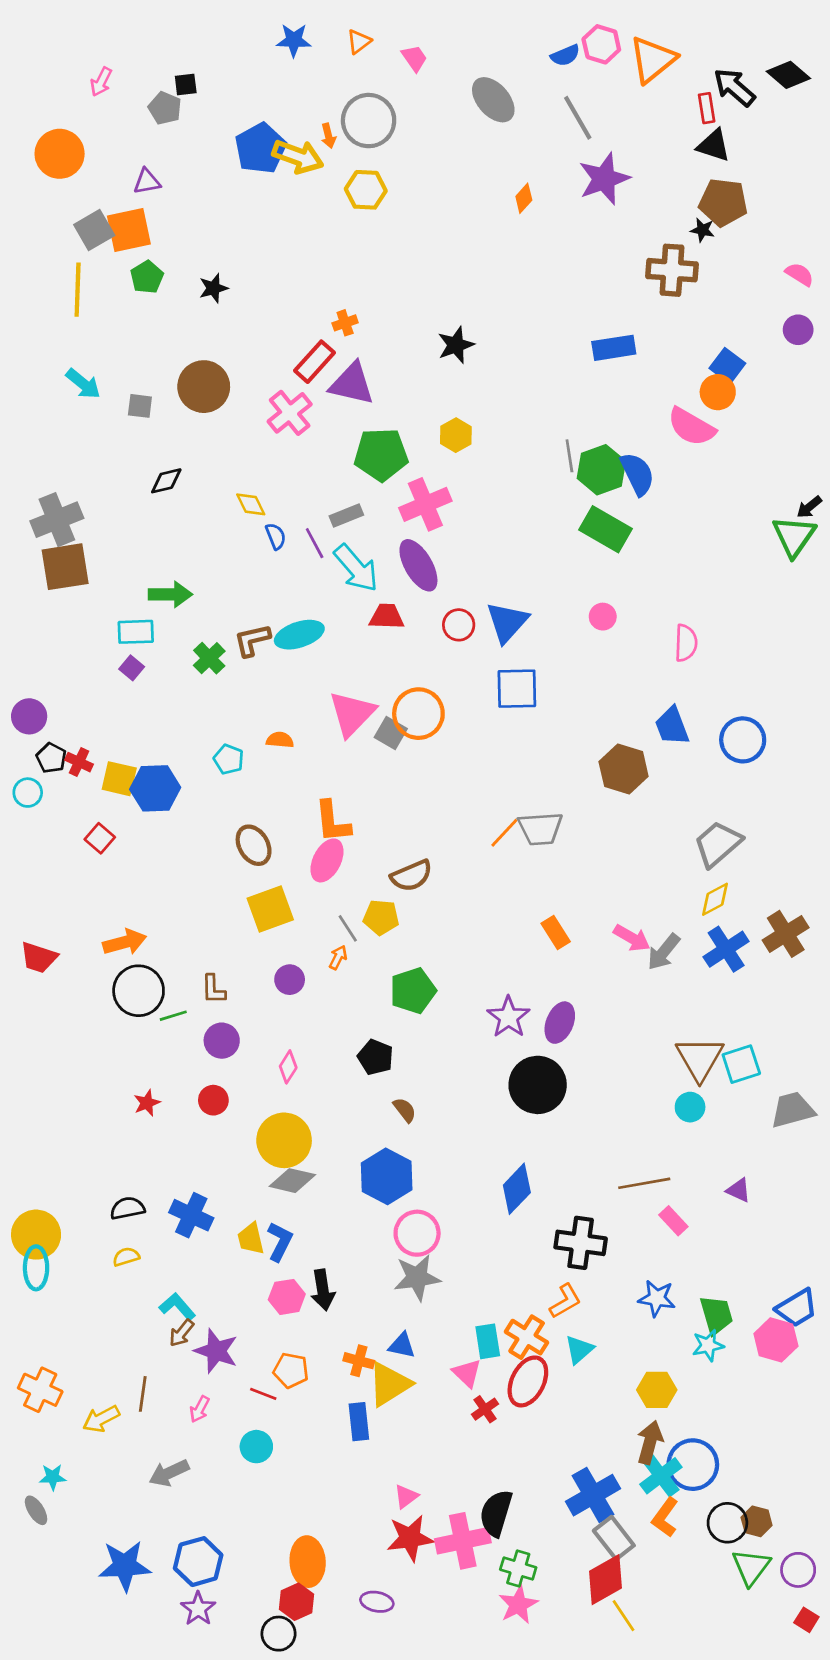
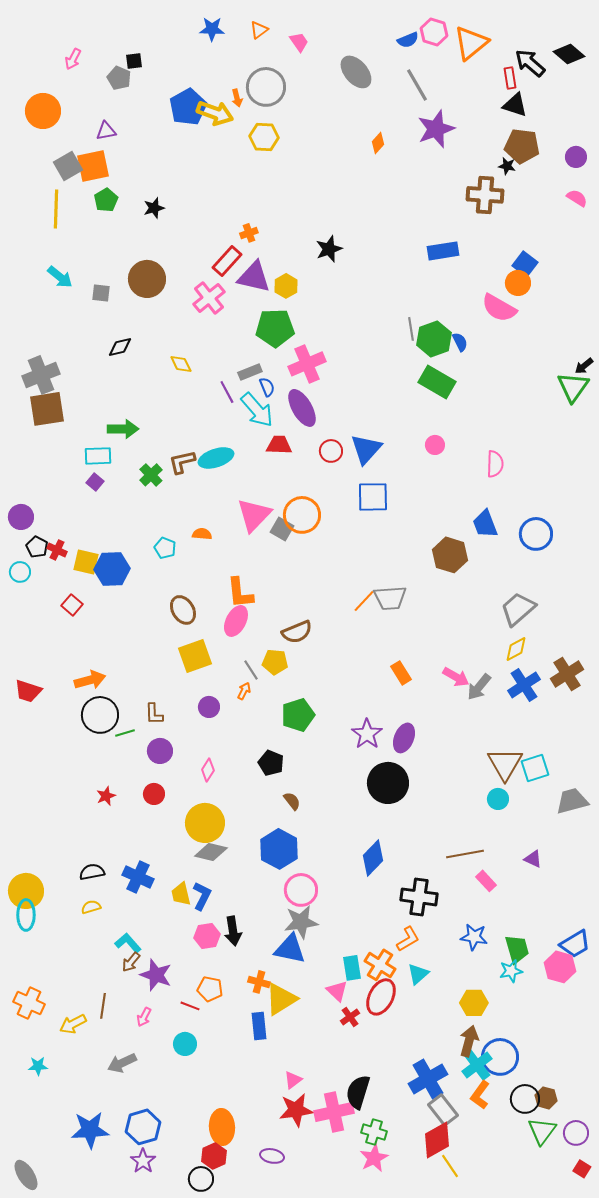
purple circle: (798, 330) -> (576, 157), moved
yellow hexagon: (456, 435) -> (286, 286), moved
blue semicircle: (637, 474) -> (460, 342), size x0.6
blue semicircle: (276, 536) -> (267, 387), moved
blue triangle: (402, 1345) -> (290, 949), moved, size x1.6
gray ellipse: (36, 1510) -> (26, 1175), moved, size x1.4

